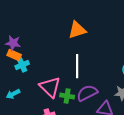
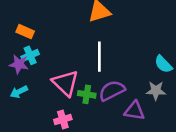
purple star: (13, 43) -> (19, 64), moved
orange rectangle: (14, 55) -> (25, 32), moved

